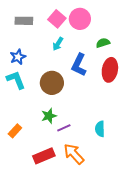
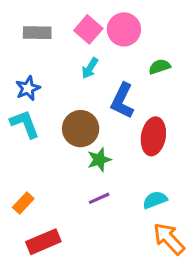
red ellipse: (110, 70) -> (153, 136), moved
green star: (49, 116) -> (99, 160), moved
cyan semicircle: (100, 129) -> (155, 200), turned 70
orange arrow: (74, 154) -> (169, 239), moved
red rectangle: (44, 156) -> (43, 242), moved

